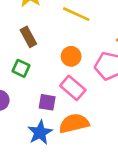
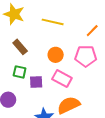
purple square: (47, 102) -> (36, 82), moved

